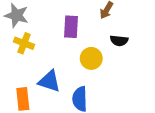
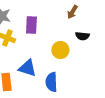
purple rectangle: (71, 27) -> (31, 25), moved

